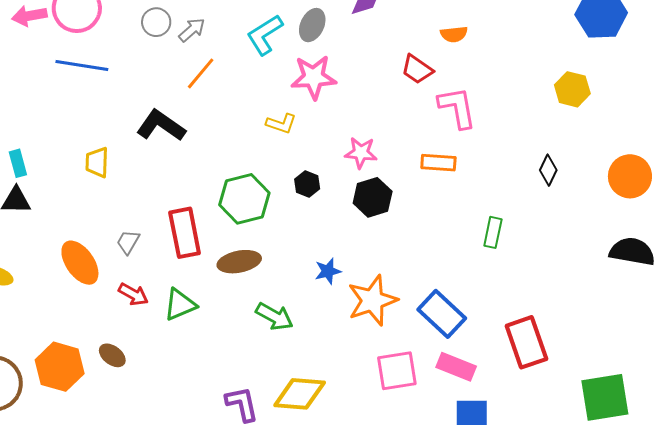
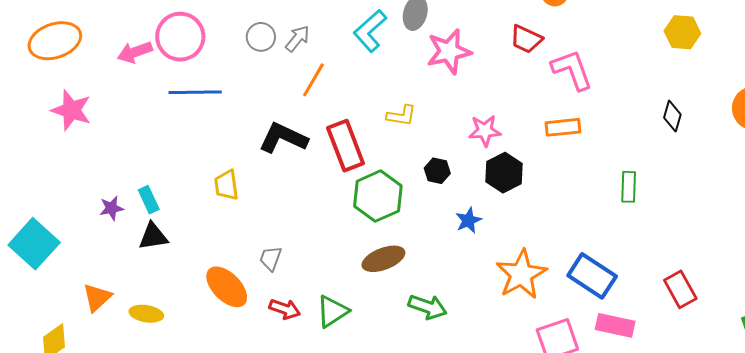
pink star: (314, 77) -> (449, 51), moved
red rectangle: (185, 233) -> (346, 146), moved
blue star: (328, 271) -> (468, 220), moved
red rectangle: (526, 342) -> (680, 289), size x0.7

